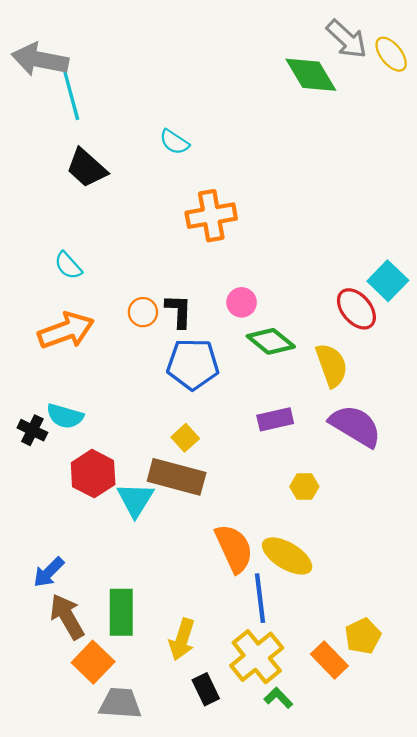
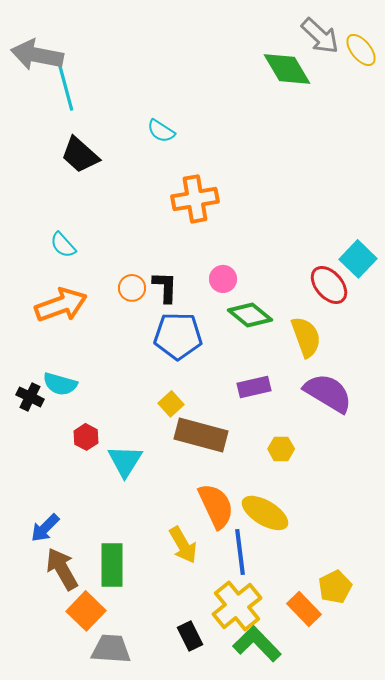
red hexagon: (93, 474) -> (86, 437), size x0.6
brown rectangle: (177, 477) -> (201, 435), moved
yellow arrow: (182, 639) -> (183, 545), moved, turned -48
green L-shape: (278, 698) -> (257, 644), size x1.8

